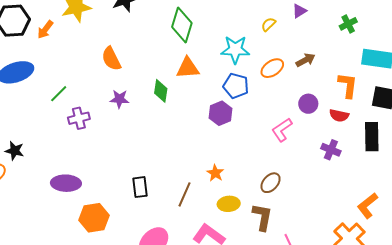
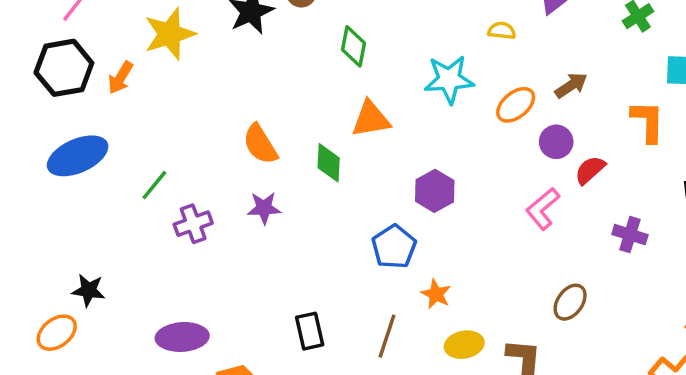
yellow semicircle: (269, 24) -> (502, 31), turned 56
green diamond: (182, 25) -> (353, 46), size x0.7
orange semicircle: (111, 59) -> (260, 144), moved
blue pentagon: (236, 86) -> (394, 247), moved, turned 30
purple star: (119, 99) -> (264, 208), moved
purple circle: (308, 104) -> (556, 142), moved
red semicircle: (339, 115) -> (590, 170), moved, turned 132
brown ellipse: (271, 183) -> (570, 302), moved

